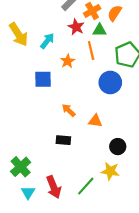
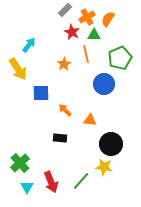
yellow arrow: (18, 34) -> (18, 69), moved
cyan arrow: (47, 41) -> (29, 45), moved
blue square: (43, 79) -> (41, 93), moved
black circle: (118, 147) -> (111, 144), size x1.5

